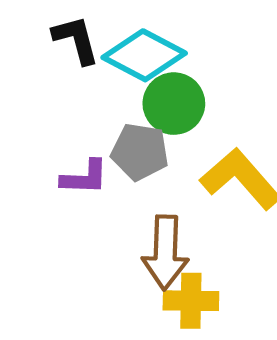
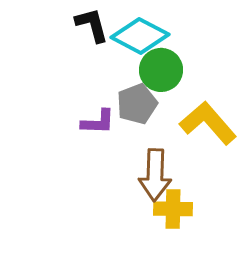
gray pentagon: (140, 152) -> (137, 104), turned -30

